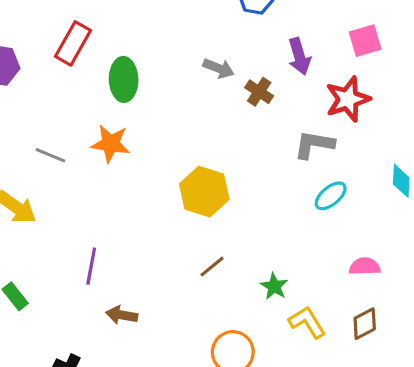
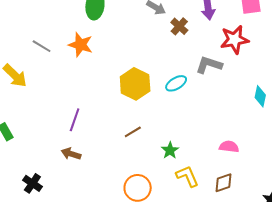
cyan ellipse: (331, 196) -> (176, 83), moved
purple line: (91, 266) -> (75, 120), moved

